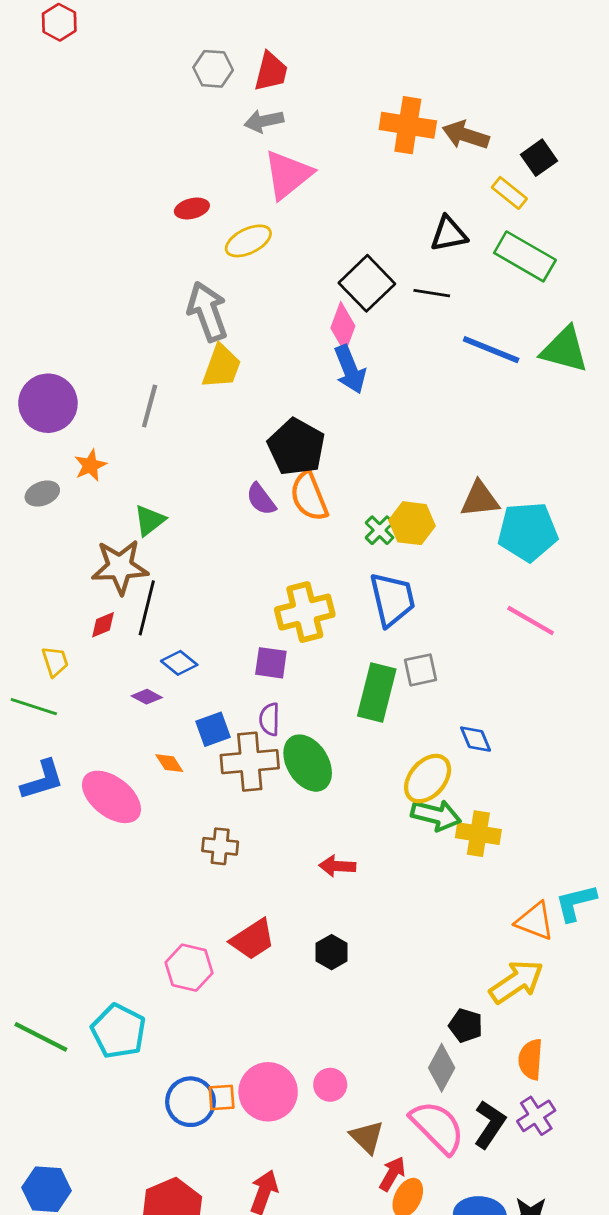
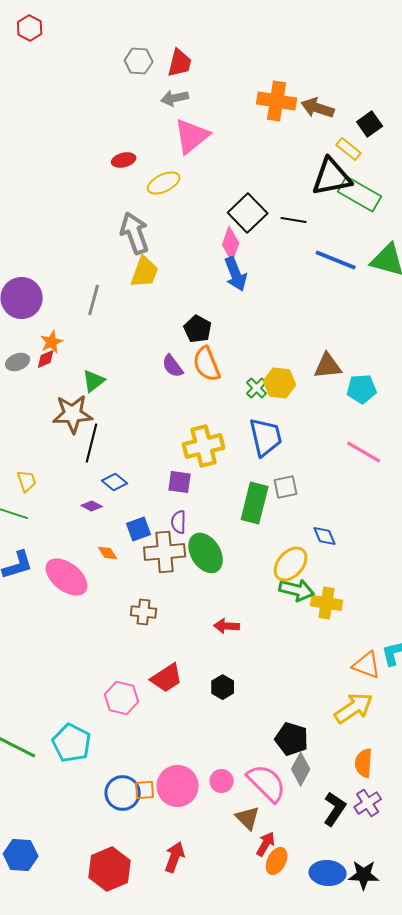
black triangle: (449, 234) -> (332, 177), moved, size x1.5
black pentagon: (296, 447) -> (198, 329), size x0.7
cyan pentagon: (528, 532) -> (362, 389), size x0.7
red diamond: (103, 625) -> (46, 359), moved
black pentagon: (466, 1026) -> (292, 739), moved, size x1.4
pink semicircle: (437, 1127) -> (267, 783), moved

